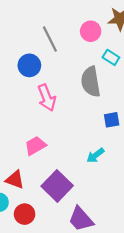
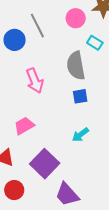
blue circle: (29, 65) -> (15, 40), moved
blue square: (112, 120) -> (80, 96), moved

